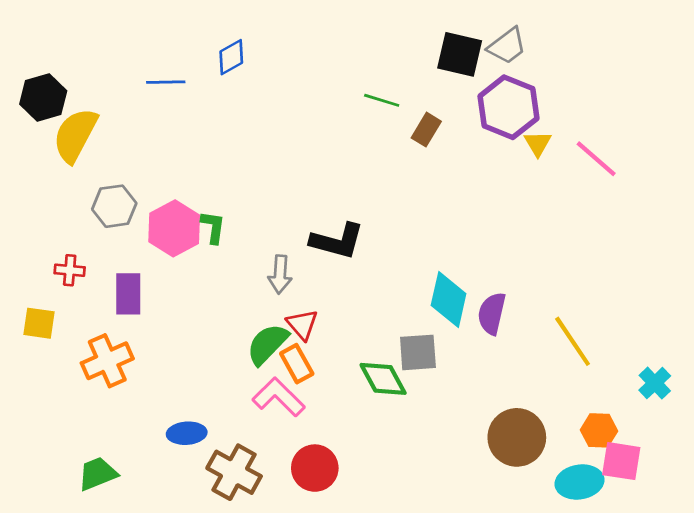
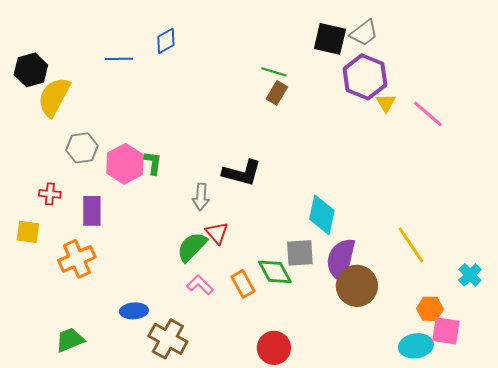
brown rectangle: (426, 130) -> (277, 93), moved
purple semicircle: (492, 313) -> (341, 260), moved, size x1.4
orange rectangle: (297, 364) -> (243, 284), moved
pink L-shape: (279, 397) -> (200, 285), size x0.7
brown circle: (517, 437) -> (357, 286), moved
red circle: (315, 468) -> (274, 348), moved

